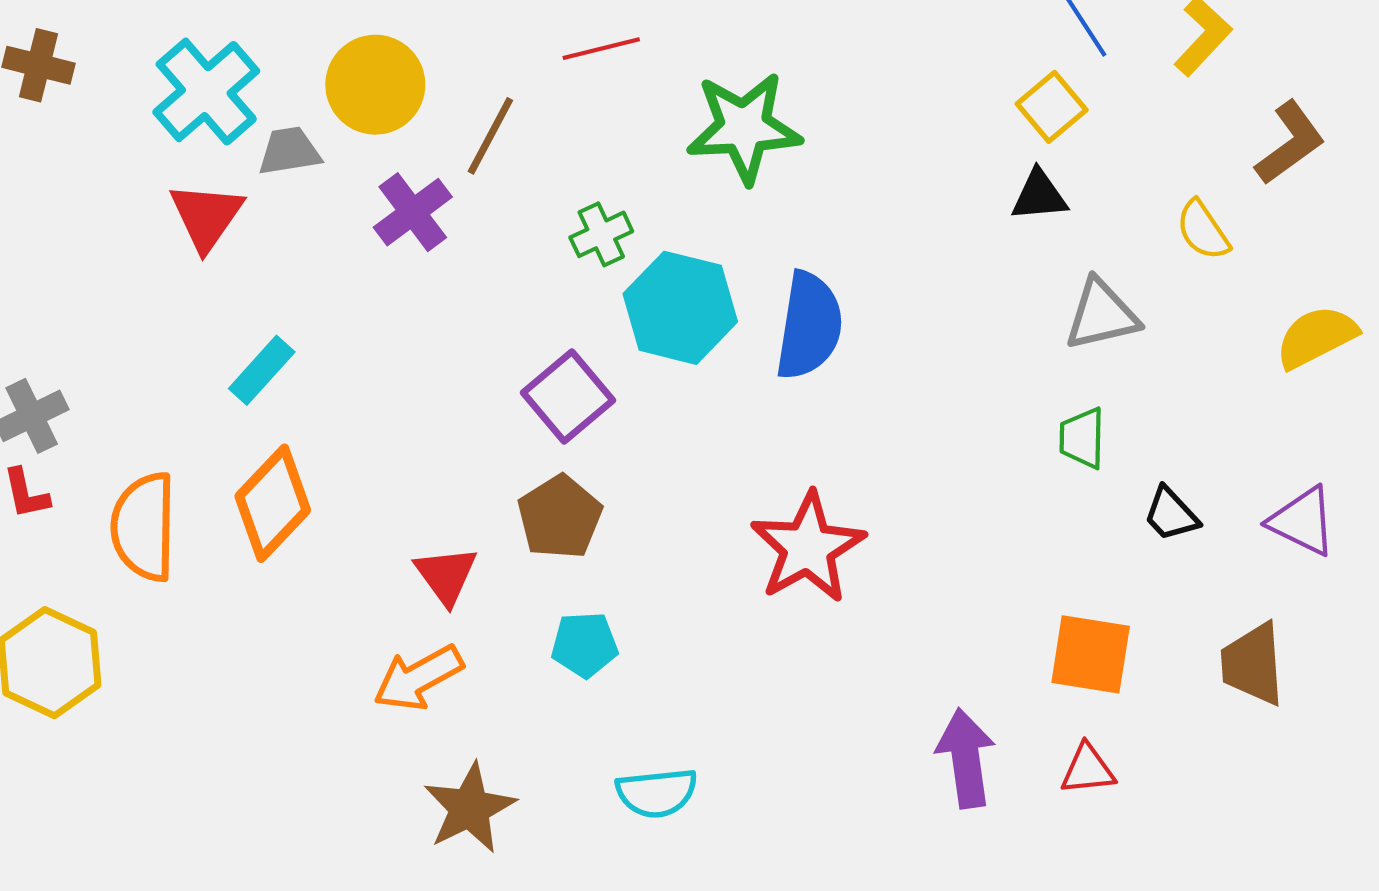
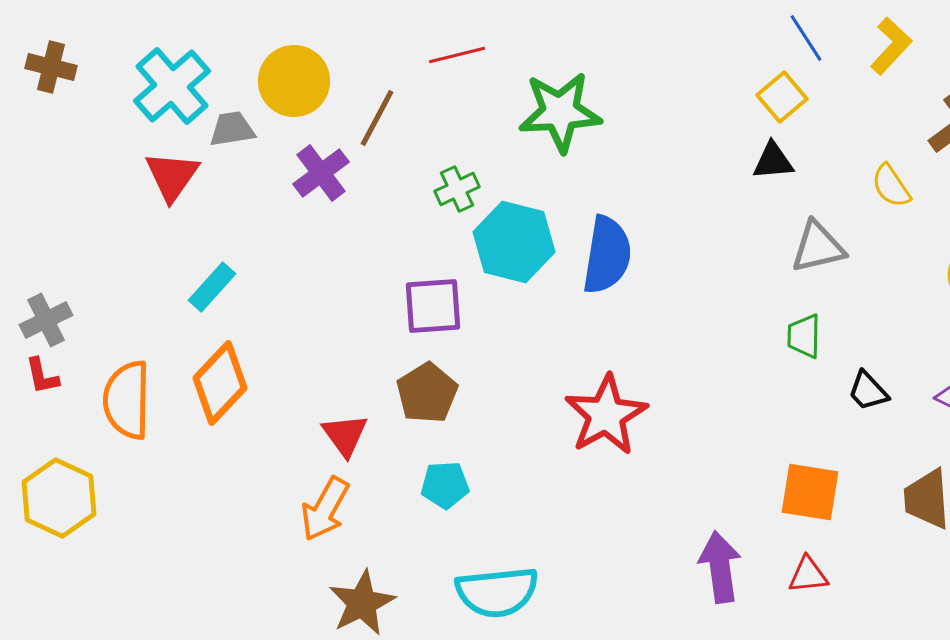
purple square: (568, 397) -> (433, 306), turned 36
orange arrow: (418, 678) -> (325, 509), turned -32
cyan semicircle: (657, 793) -> (497, 592), size x1.4

